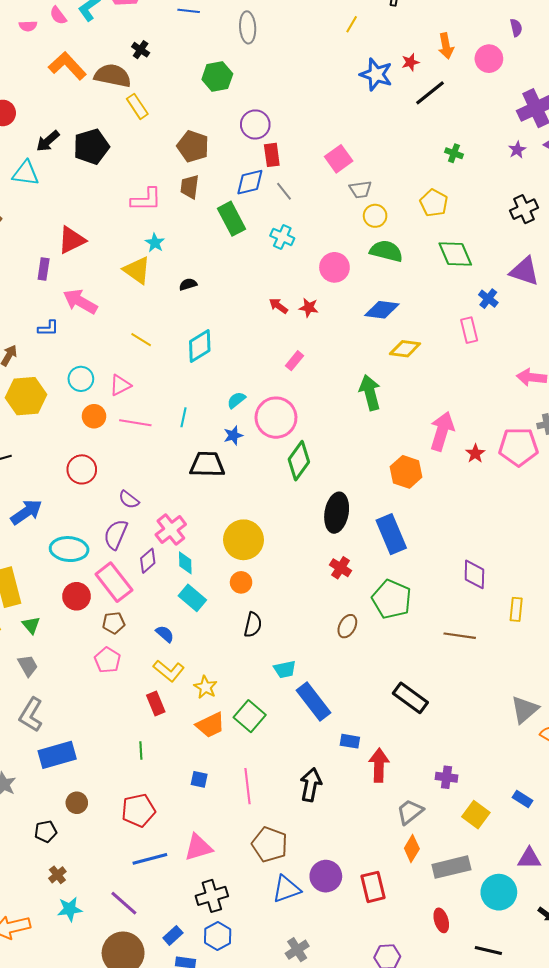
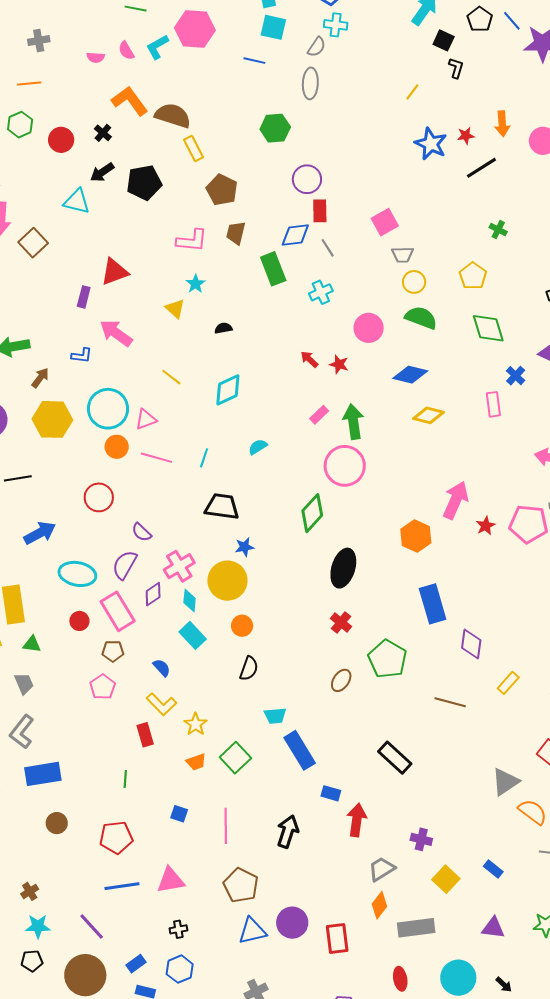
black cross: (141, 50) -> (103, 133), moved
brown pentagon: (193, 146) -> (222, 190), moved
cyan cross: (282, 237) -> (321, 292), turned 35
yellow triangle: (137, 270) -> (175, 309), size x0.7
cyan circle: (81, 379) -> (108, 409), size x1.6
green arrow: (370, 392) -> (353, 422), moved
pink circle: (276, 418) -> (345, 466), moved
blue star: (233, 435) -> (244, 547), moved
blue rectangle: (391, 534) -> (433, 604), moved
yellow circle: (244, 540) -> (227, 581), moved
red circle: (76, 596) -> (79, 621), size x0.7
yellow rectangle: (516, 609) -> (508, 683), turned 30
green triangle: (31, 625) -> (32, 644), turned -48
orange trapezoid: (210, 725) -> (196, 762), size x0.7
black pentagon: (46, 831) -> (32, 961), moved
cyan circle: (499, 892) -> (458, 978), moved
black cross: (212, 896) -> (178, 929), size x0.6

